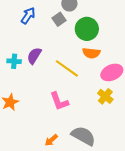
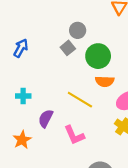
blue arrow: (28, 16) -> (21, 48), moved
purple semicircle: (34, 56) -> (46, 118), moved

